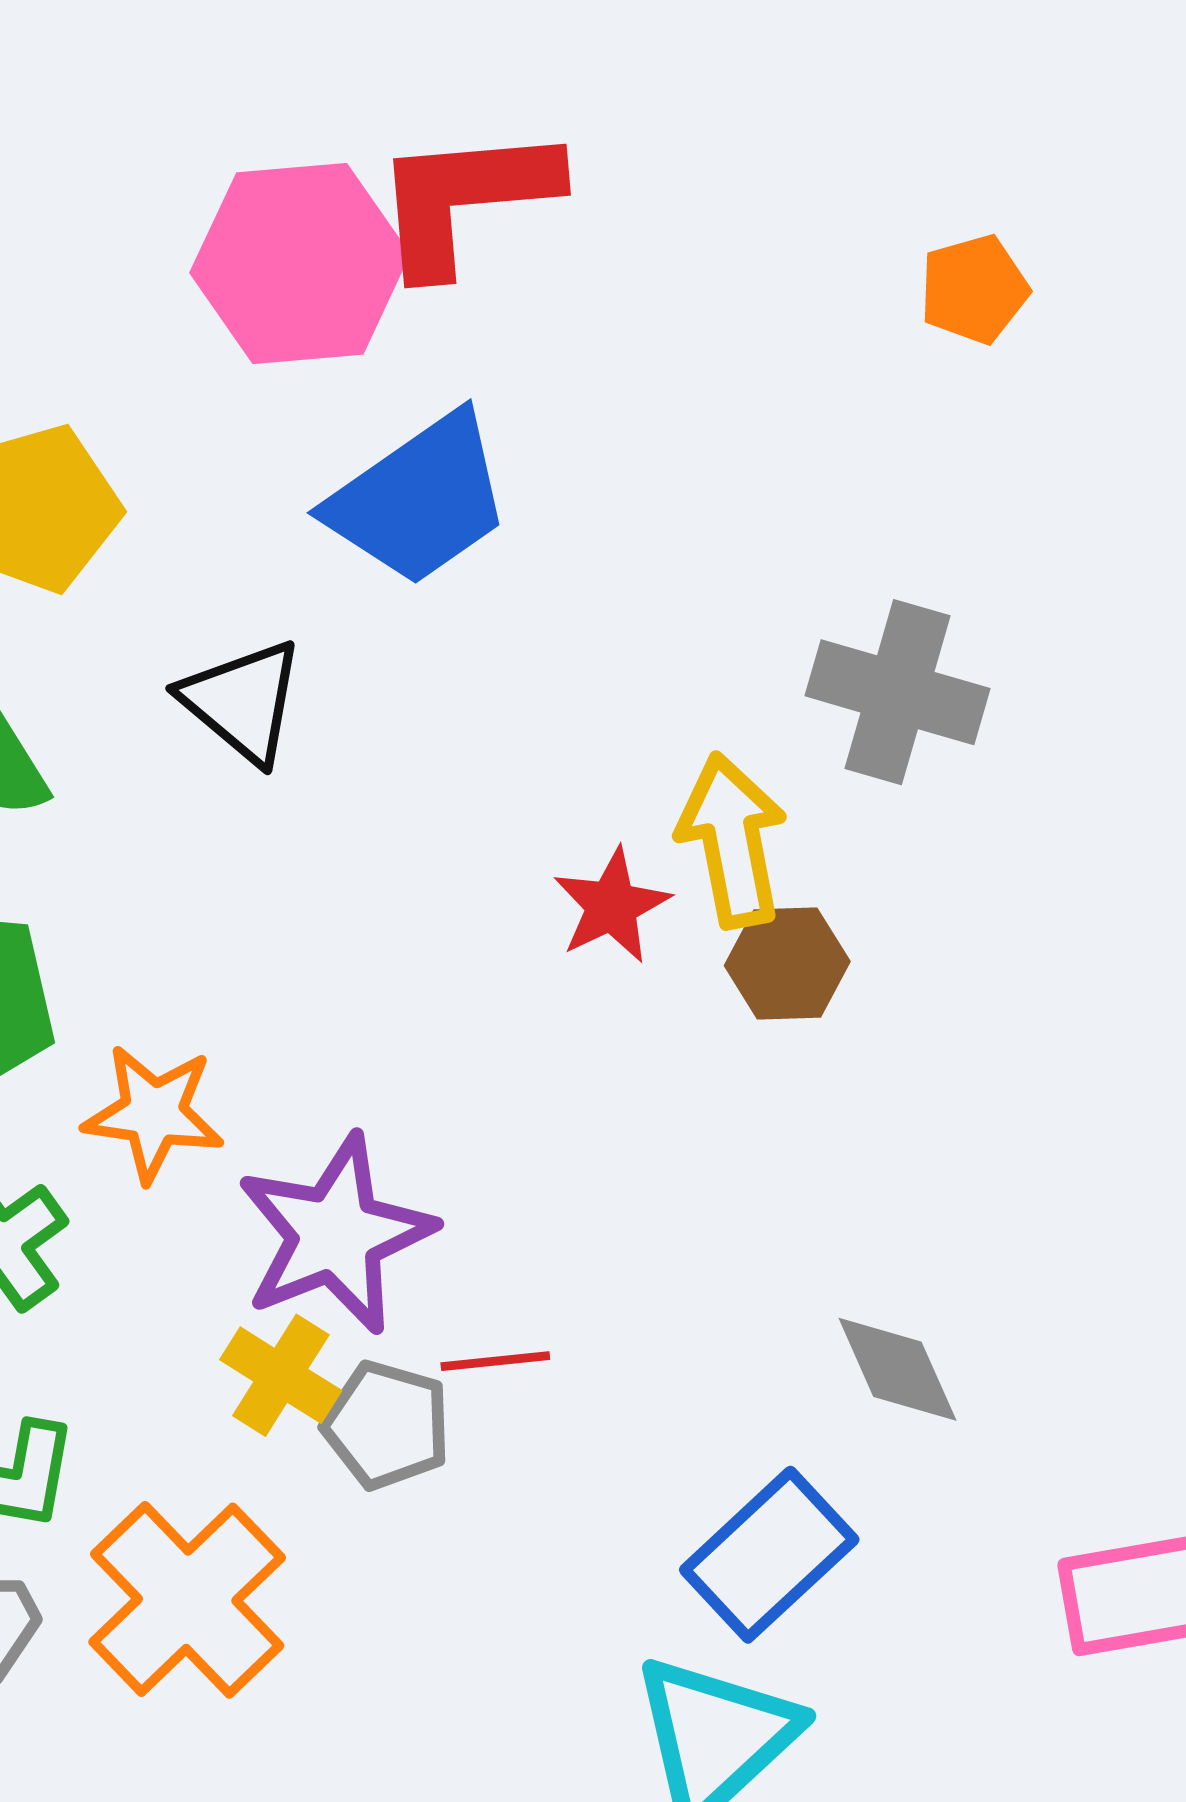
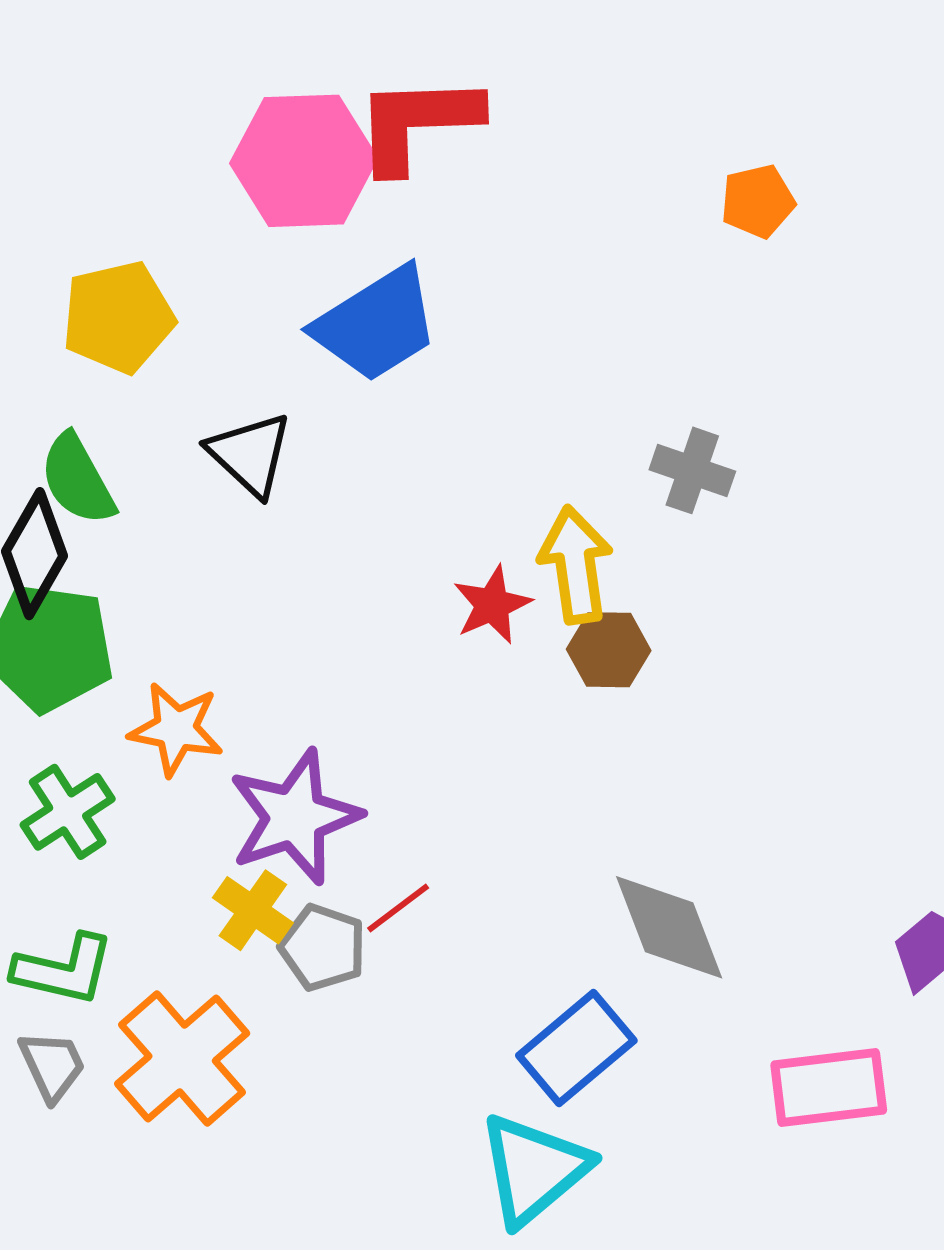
gray cross: (897, 692) -> (692, 470), size x0.7
red line: (495, 1361) -> (398, 908), turned -34
gray diamond: (897, 1369) -> (669, 927), size x1.4

